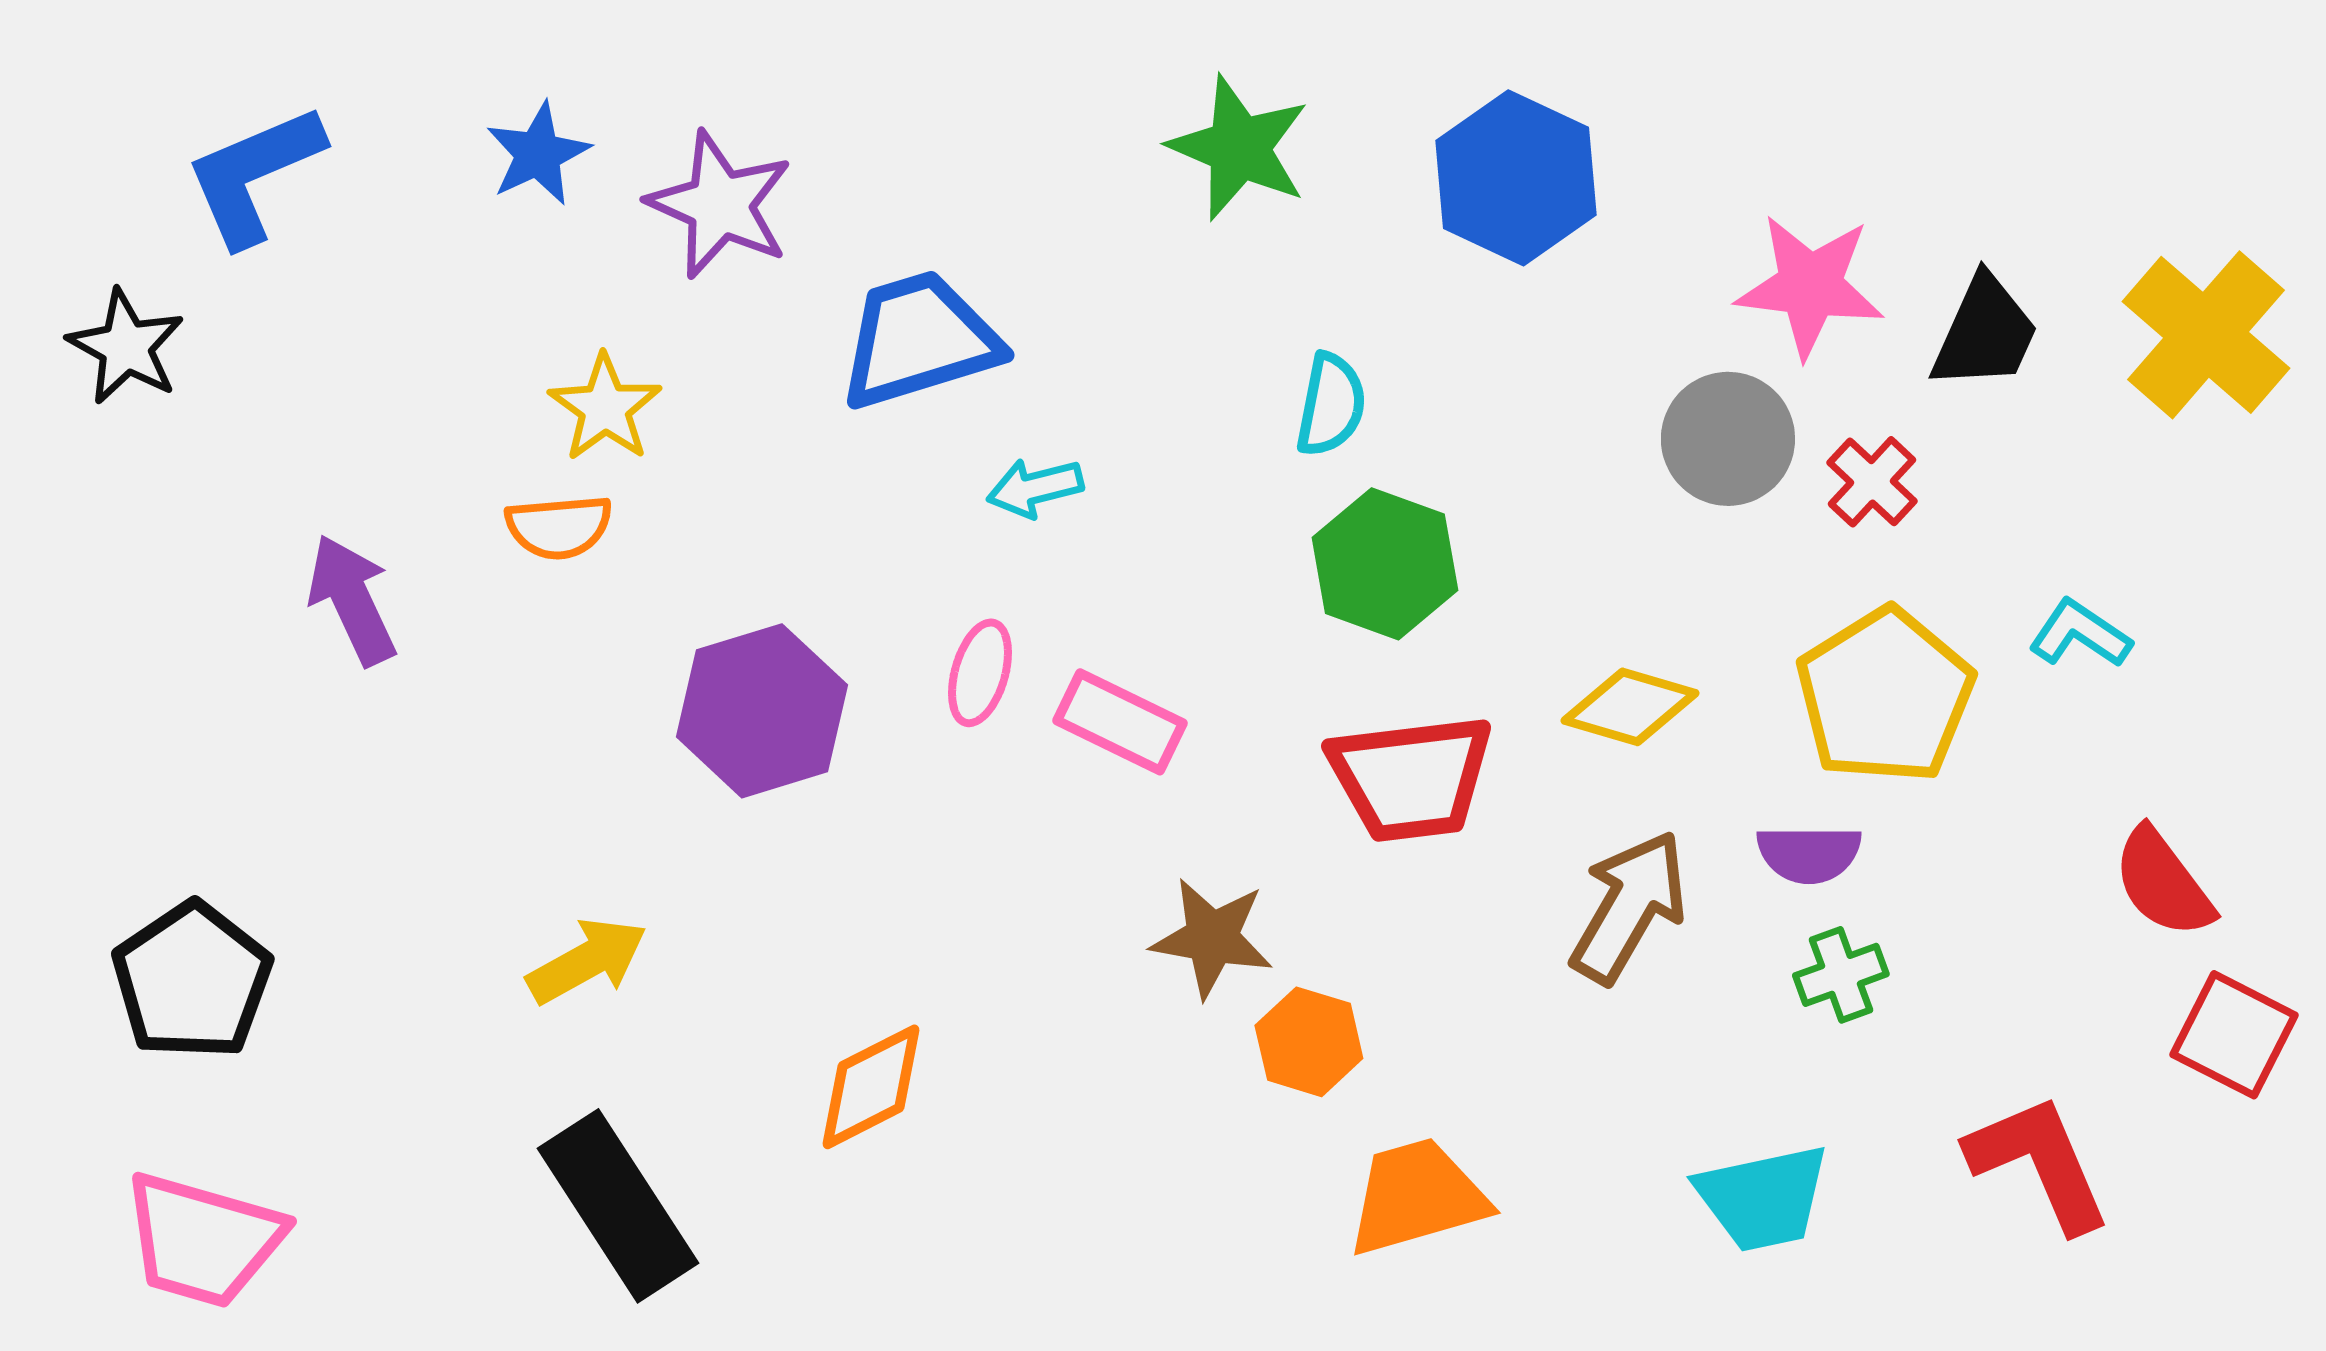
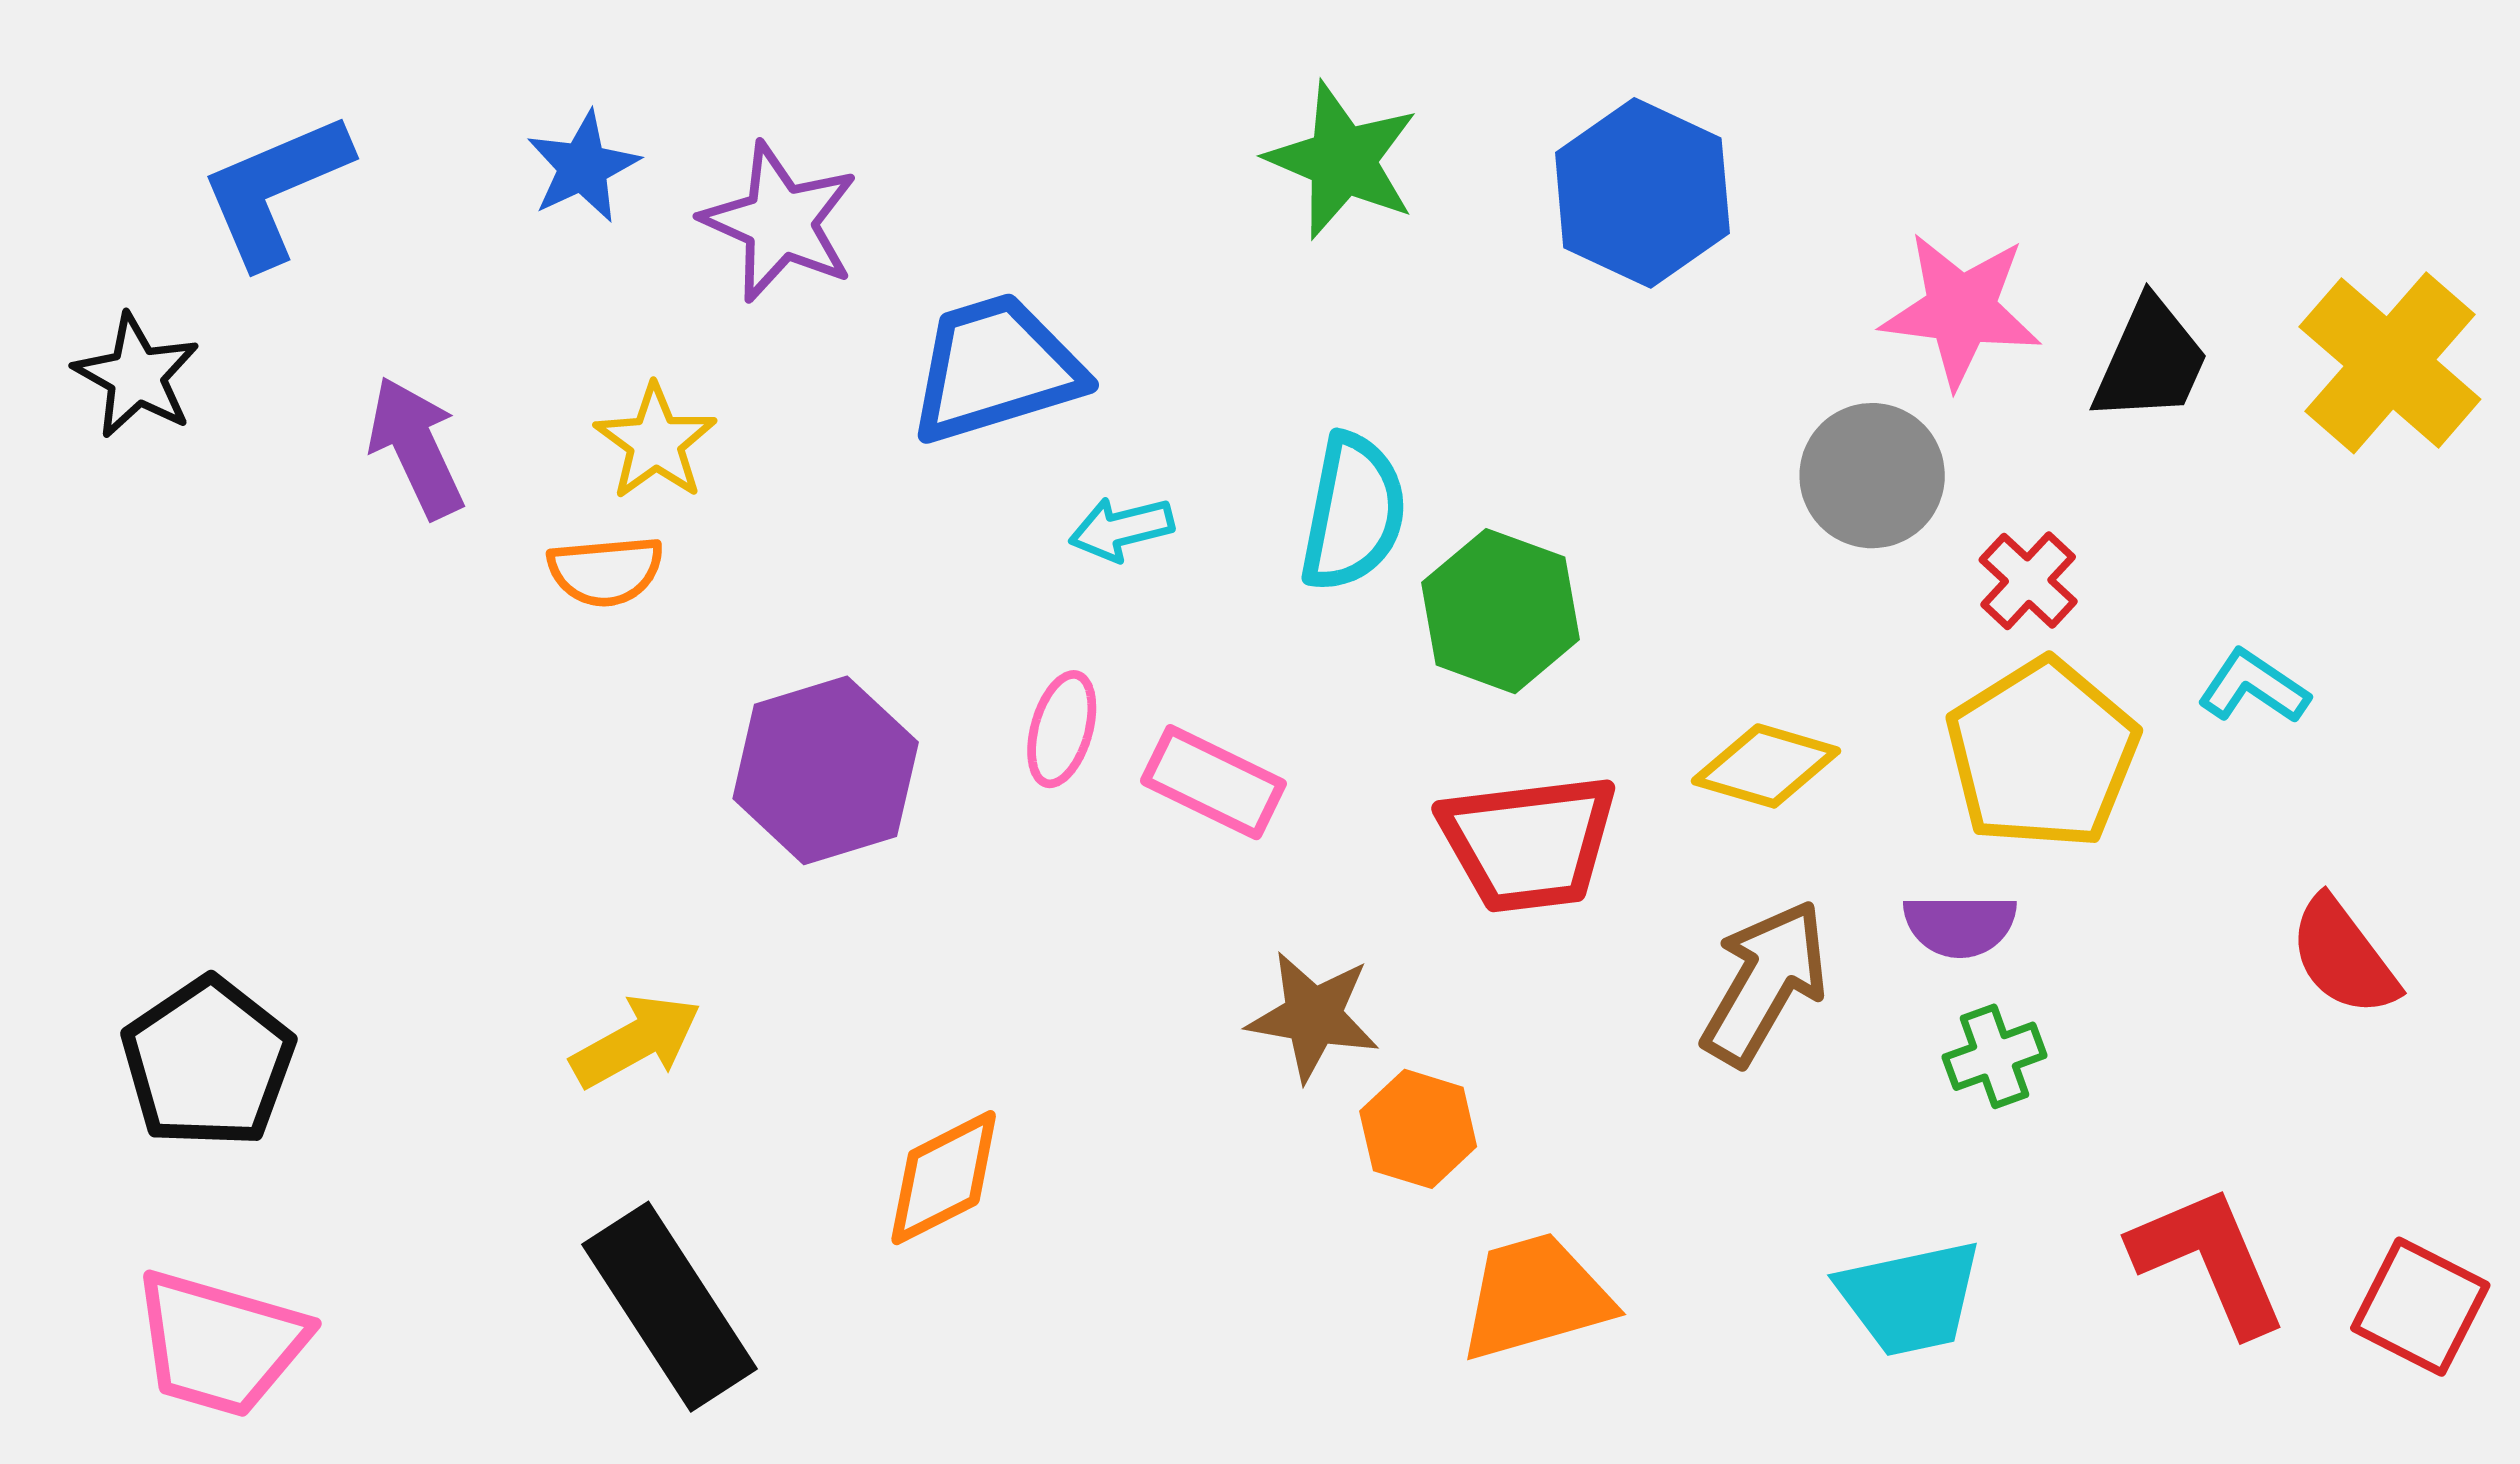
cyan semicircle: (1331, 405) -> (1353, 512), moved, size x1.4
red cross: (1872, 482) -> (2028, 581), moved
purple arrow: (352, 600) -> (416, 447), moved
red square: (2234, 1035) -> (2420, 1307), moved

